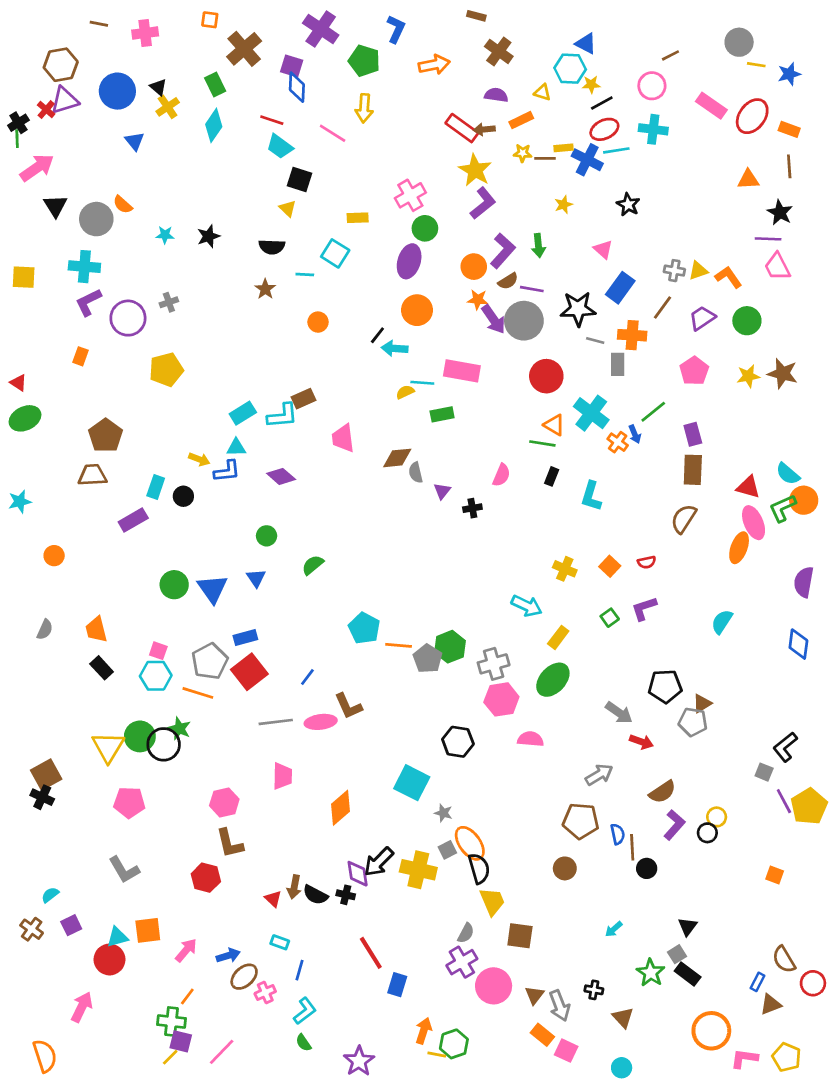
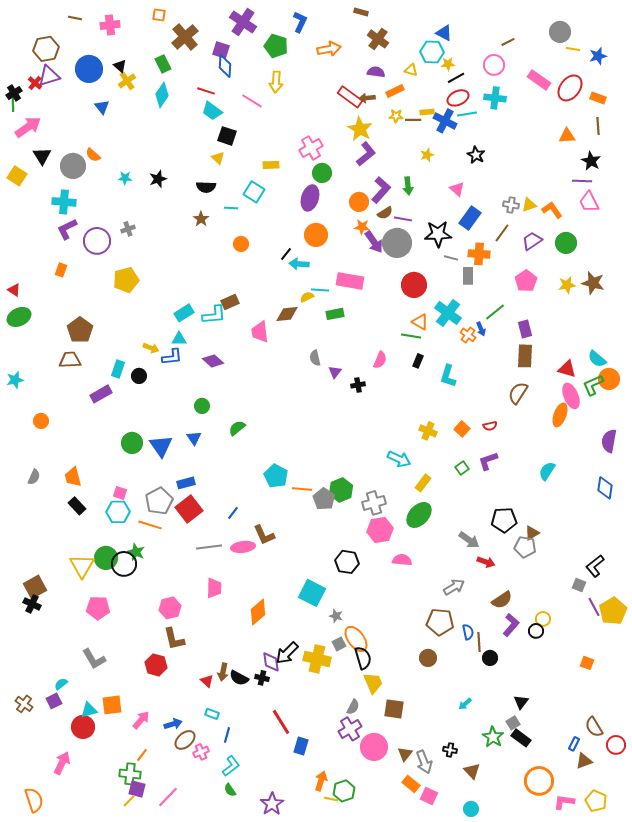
yellow square: (24, 277) -> (17, 176), moved, turned 30
brown diamond: (397, 458) -> (287, 314), moved
cyan semicircle: (50, 895) -> (61, 684), moved

